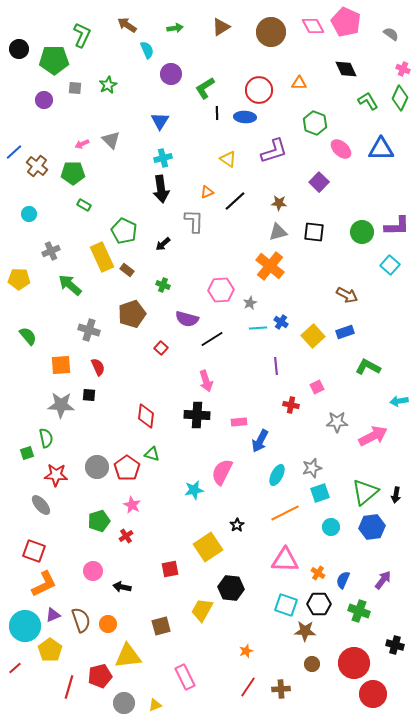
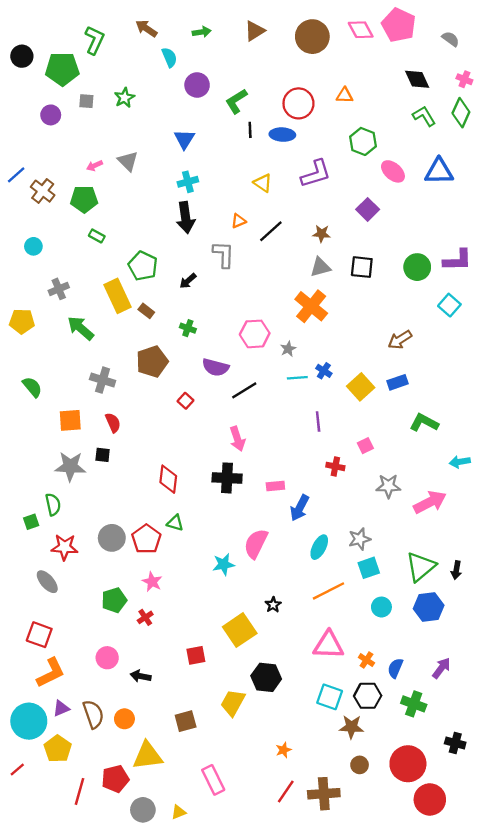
black diamond: (346, 69) -> (417, 79), moved
brown arrow: (347, 295) -> (400, 340), turned 120
brown cross: (281, 689) -> (324, 794), size x1.5

